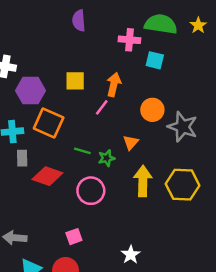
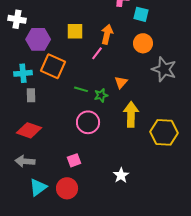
orange circle: (152, 110) -> (143, 43), moved
red diamond: (47, 176) -> (29, 130), moved
yellow hexagon: (183, 185) -> (164, 132), moved

